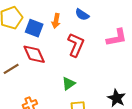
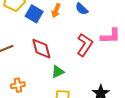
red L-shape: (76, 45) -> (85, 45), moved
red diamond: (34, 54) -> (41, 49), moved

